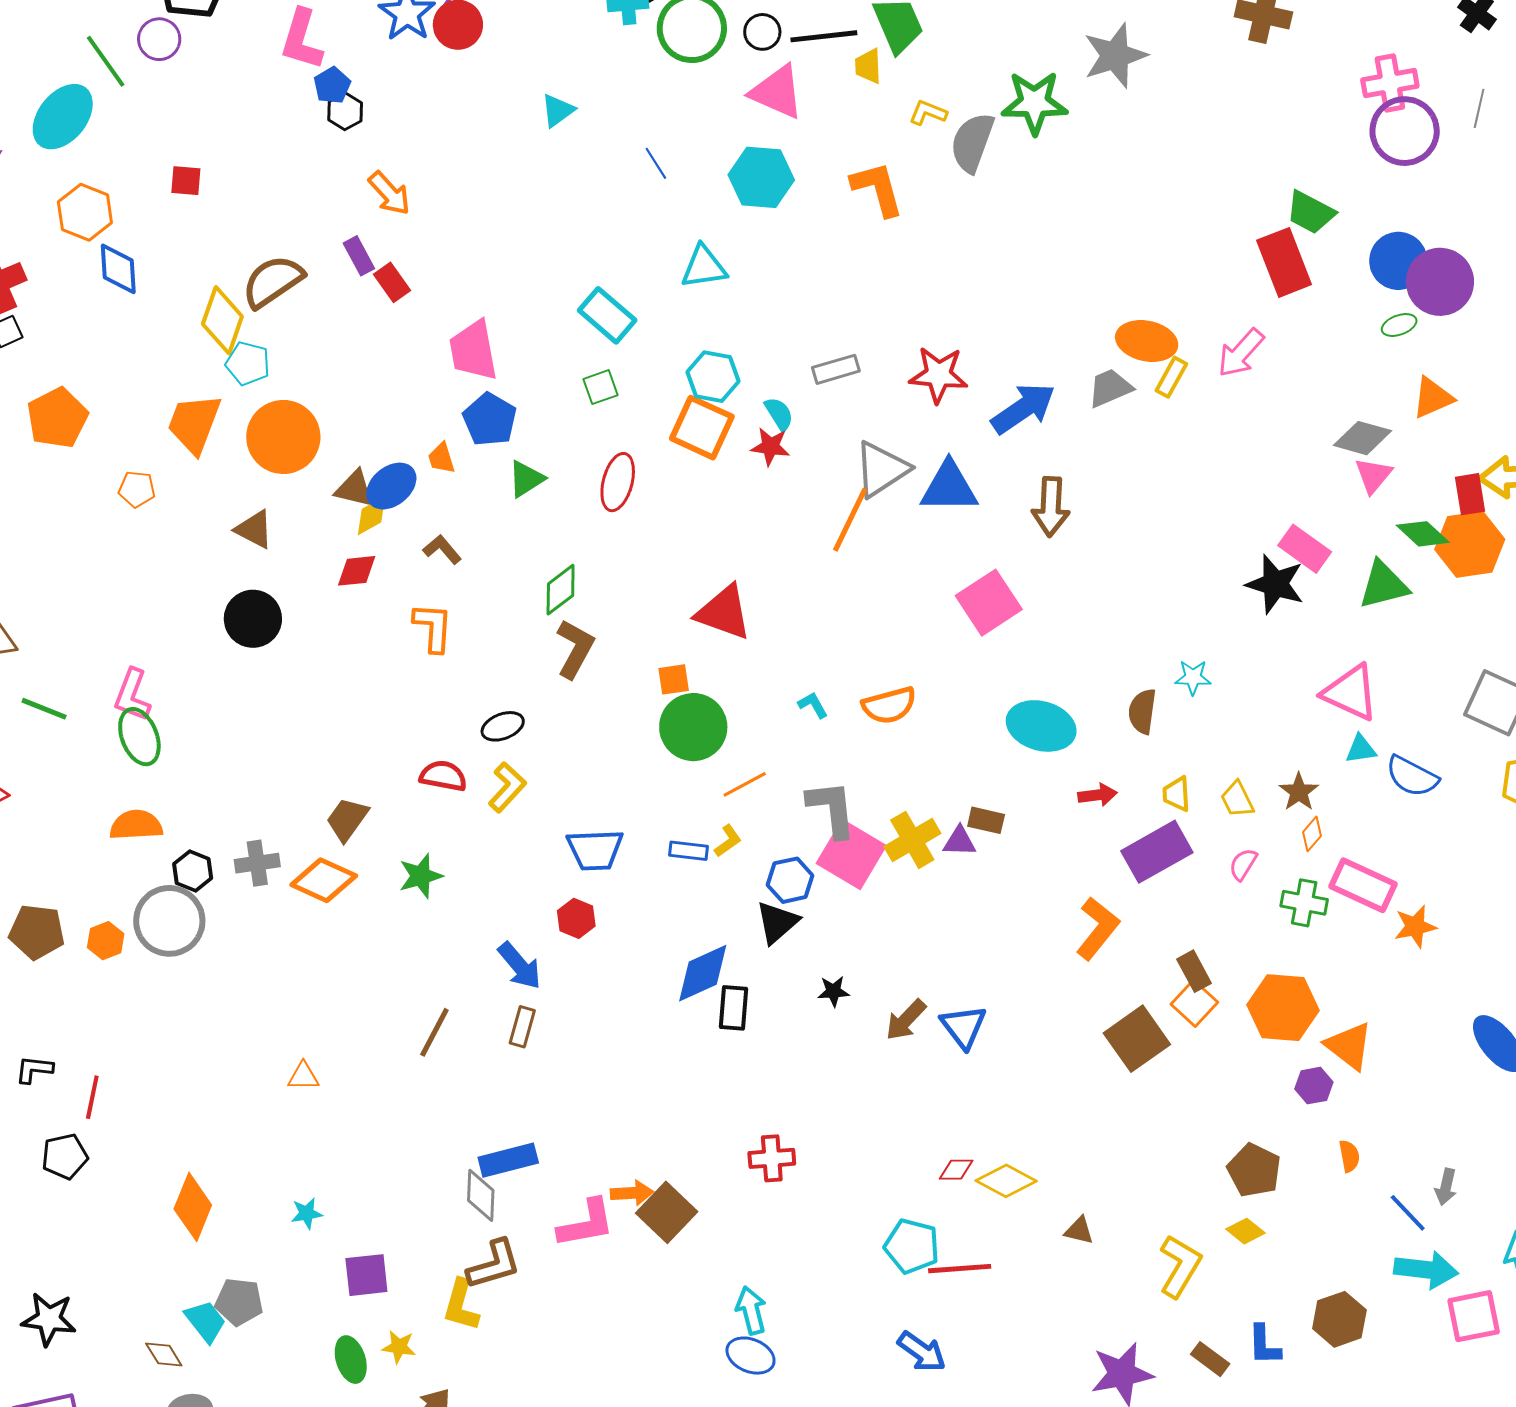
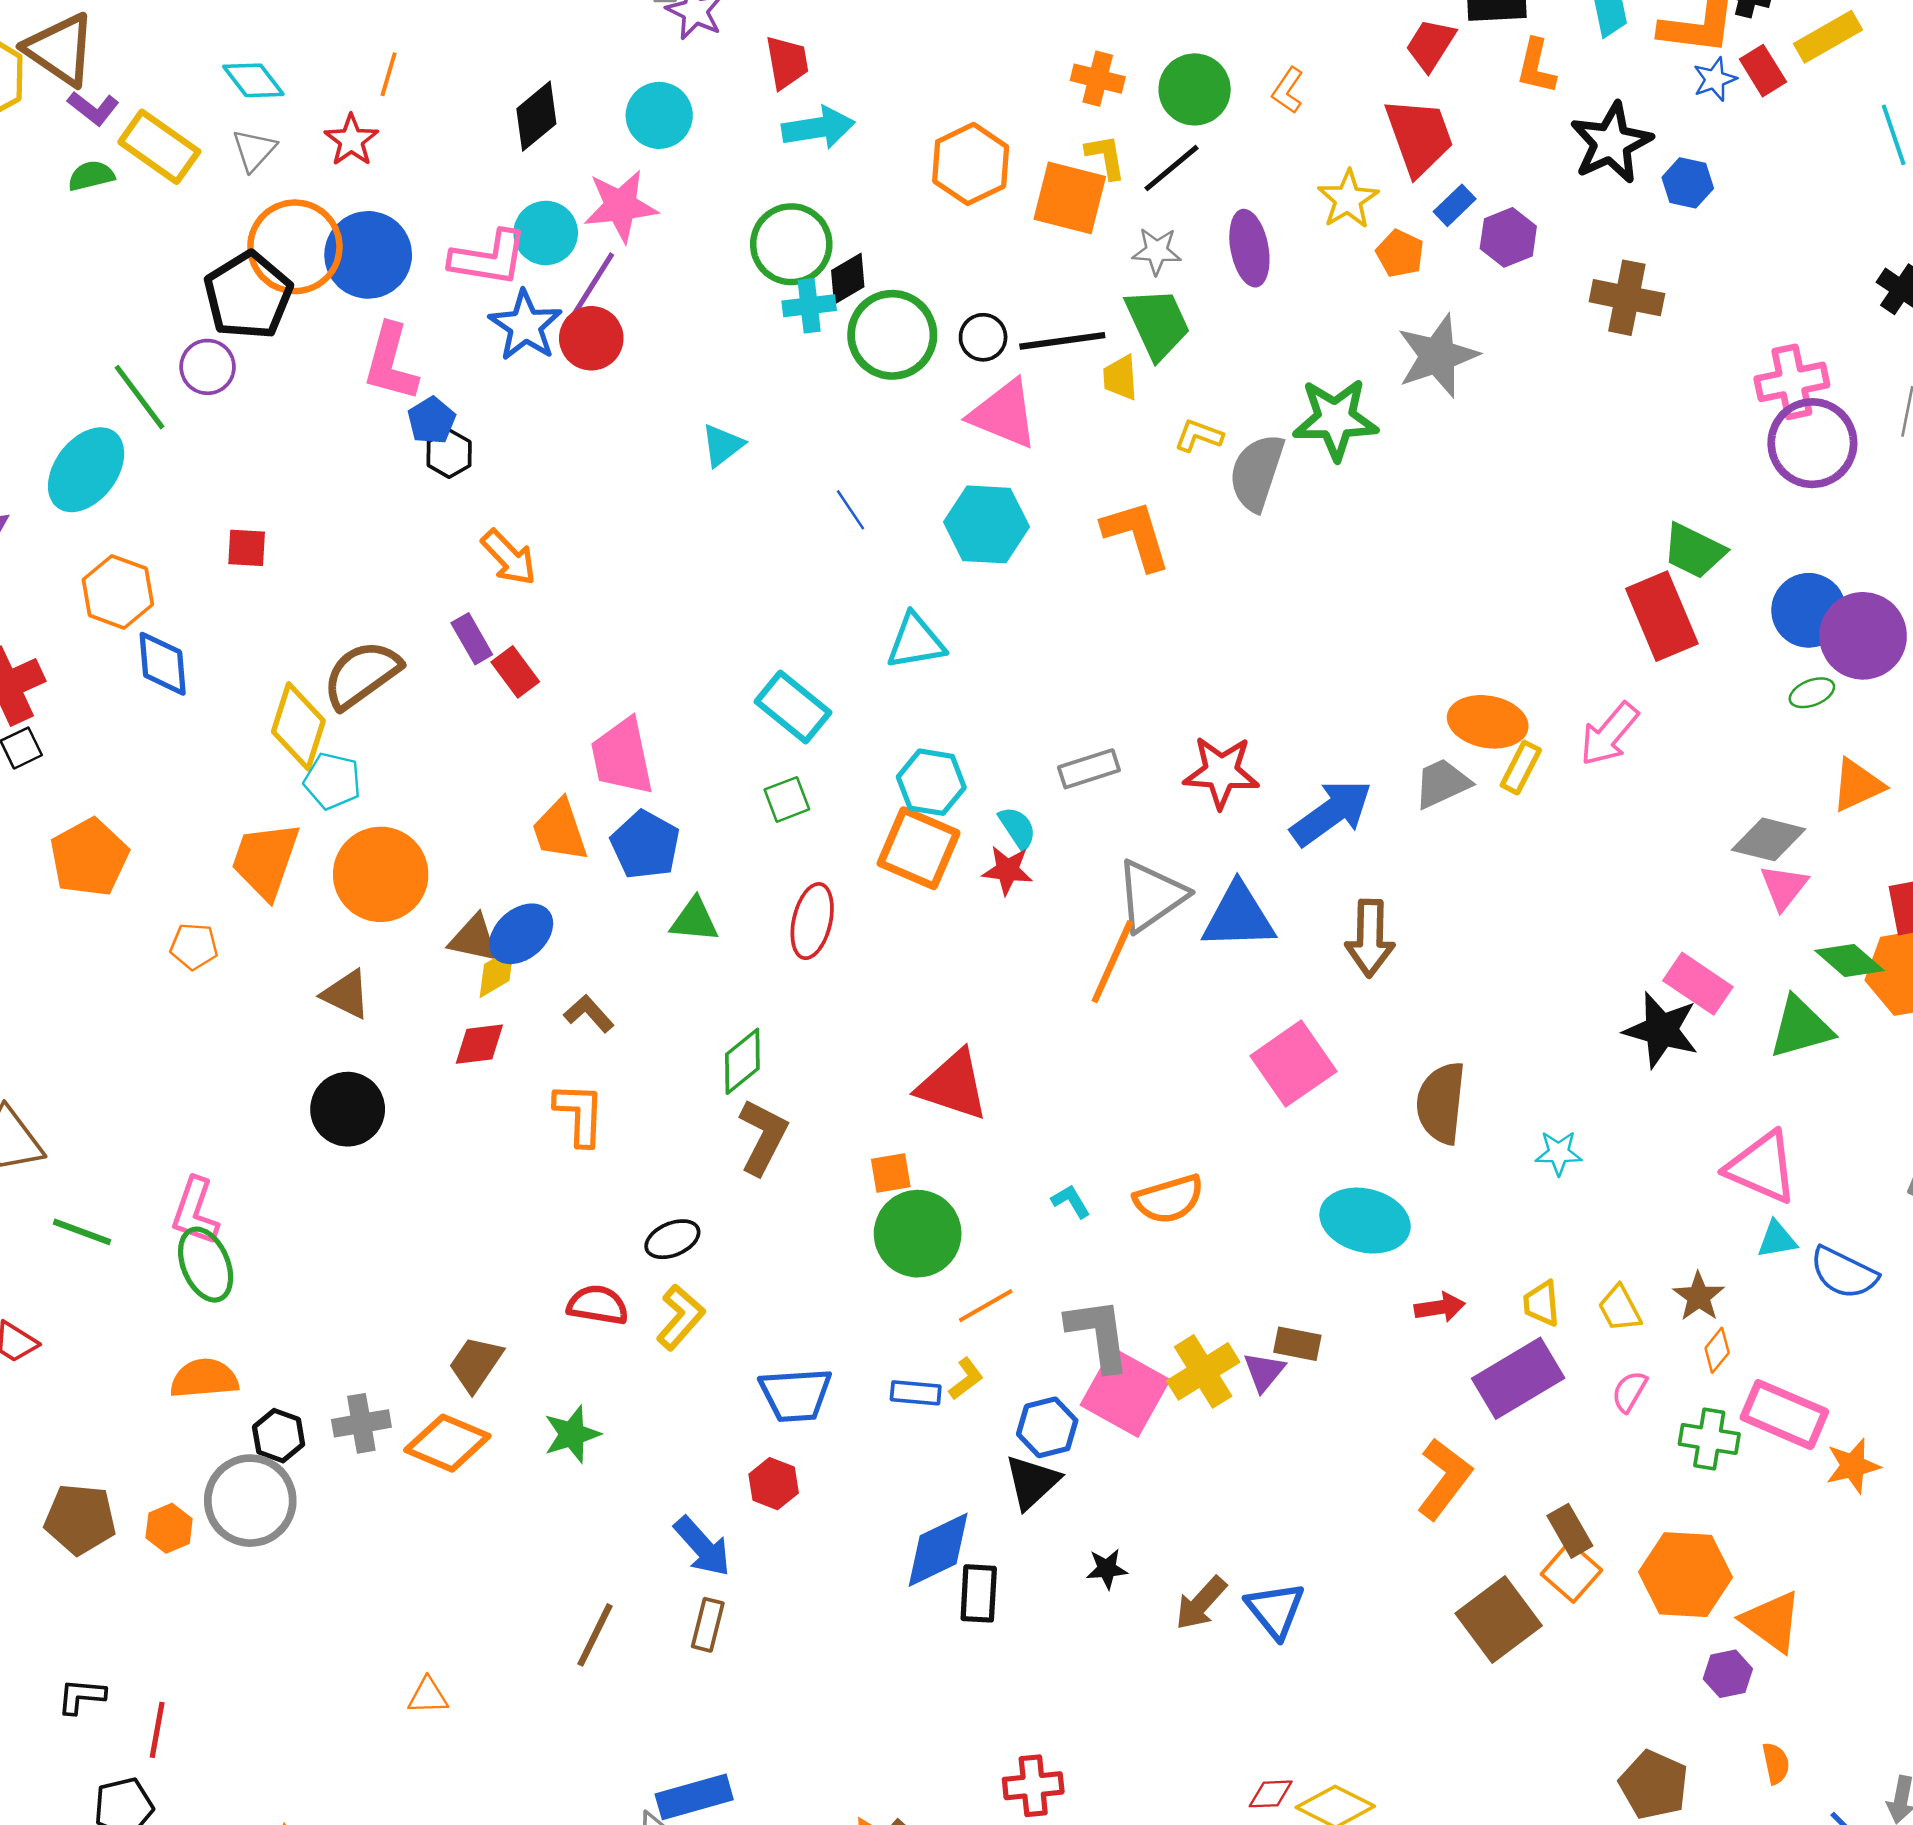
orange trapezoid: (441, 458) -> (560, 830), moved, size x1.6
green triangle: (526, 479) -> (694, 920), turned 39
brown semicircle: (1142, 711) -> (1441, 1103), moved, size x1.4
purple triangle: (960, 841) -> (1264, 1372), turned -51

